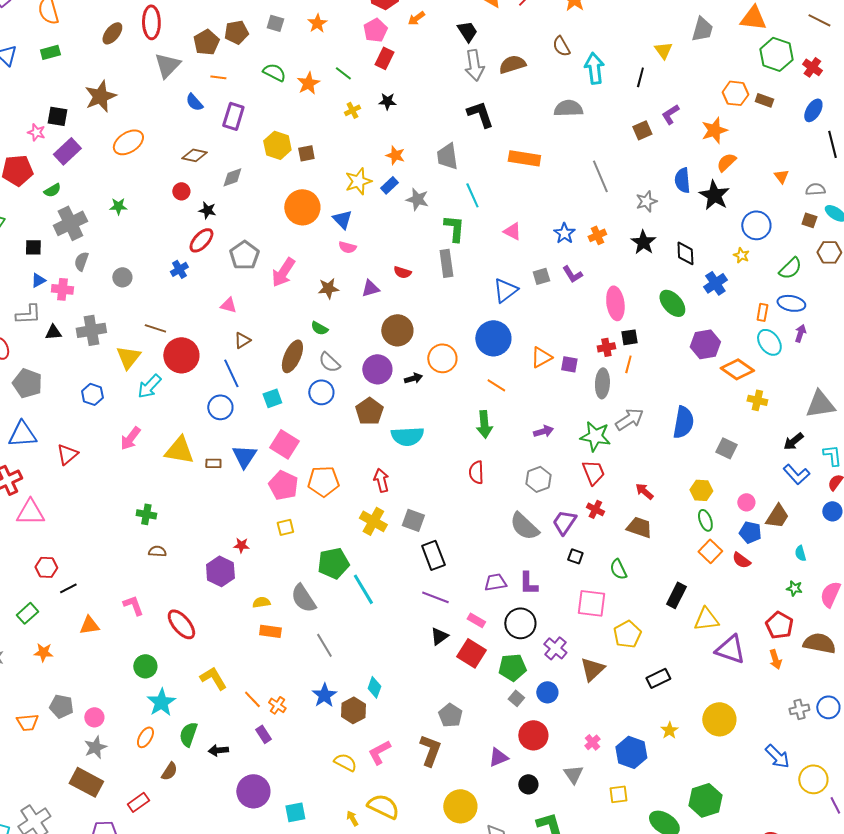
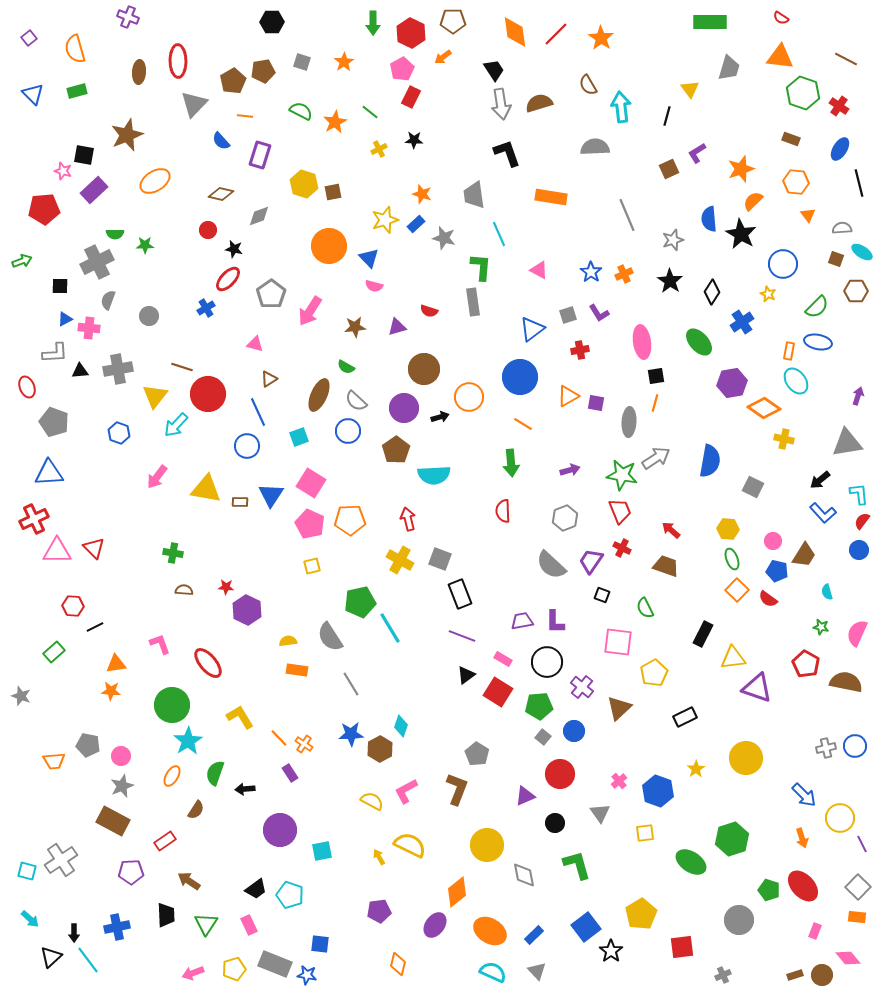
brown ellipse: (112, 33) -> (139, 72), turned -35
orange hexagon: (735, 93) -> (796, 182), moved
green semicircle: (52, 190) -> (115, 234), moved, turned 30
black diamond: (685, 253) -> (712, 292), turned 35
purple arrow: (800, 333) -> (858, 396), moved
red cross: (606, 347) -> (580, 350), moved
red triangle: (67, 454) -> (94, 548), moved, turned -35
red star: (241, 545) -> (226, 587), moved
orange star: (43, 652) -> (111, 691), moved
orange arrow: (775, 659) -> (802, 838), moved
green circle: (145, 666) -> (172, 705), size x1.5
blue star: (324, 695) -> (351, 734), turned 30

